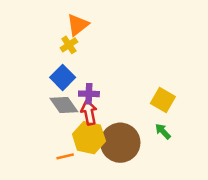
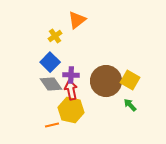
orange triangle: (78, 25) -> (77, 20), moved
brown circle: (120, 143) -> (106, 81), moved

